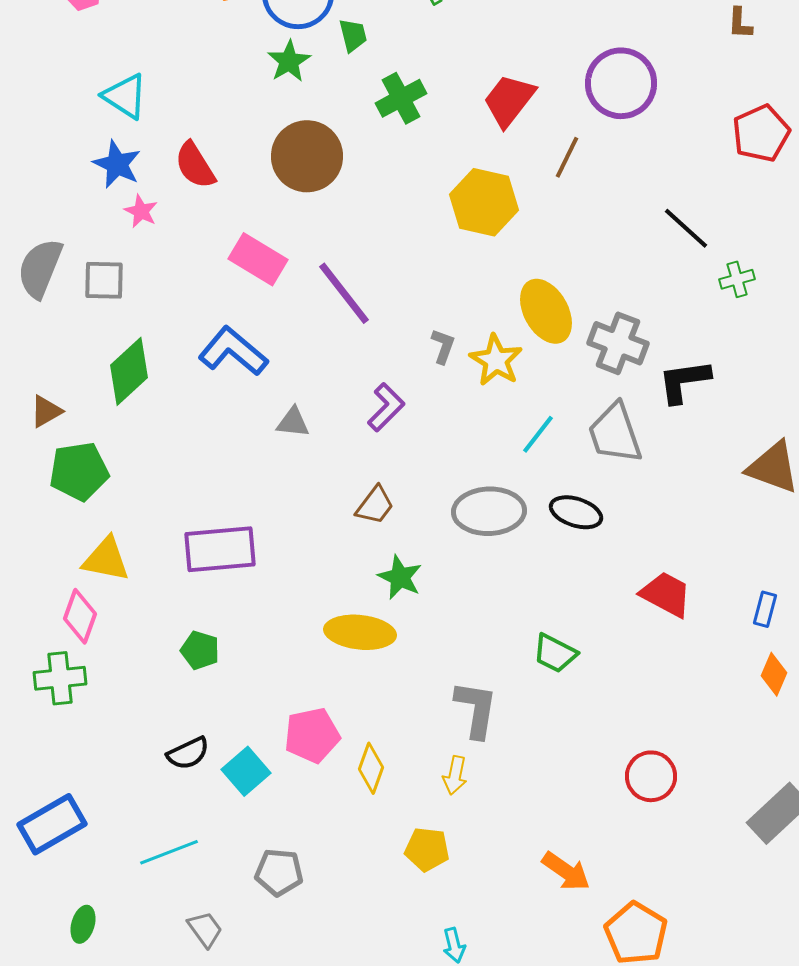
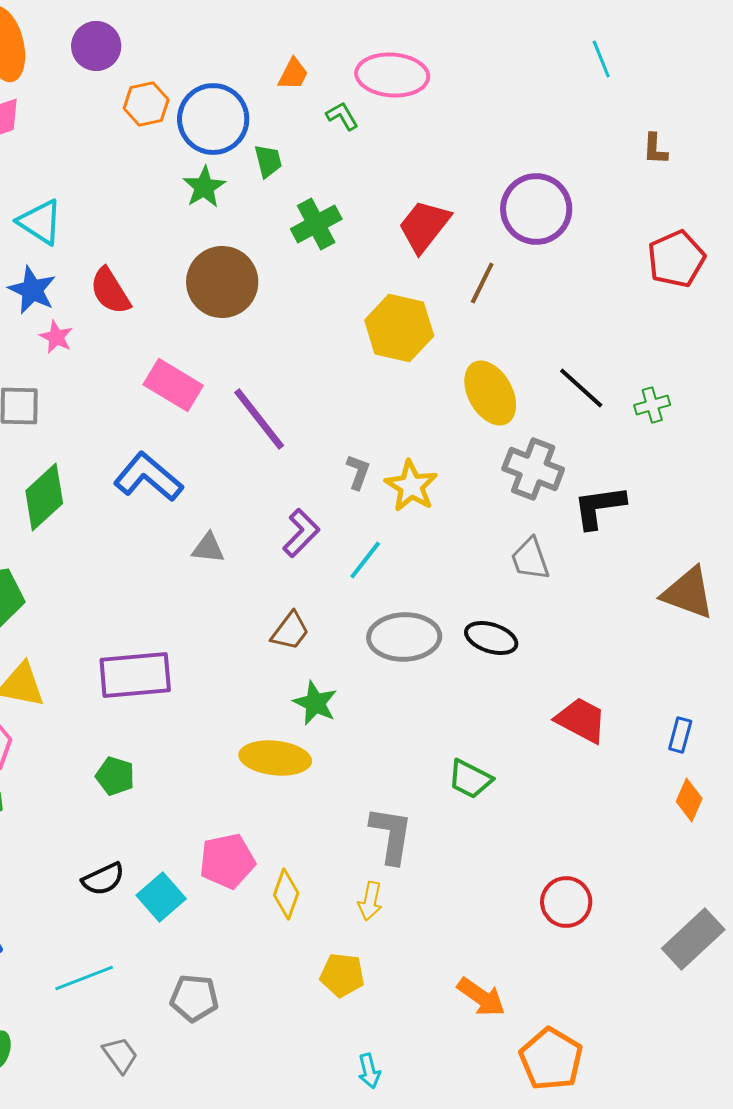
black line: (686, 228) -> (581, 388), moved
yellow ellipse: (546, 311) -> (490, 393), moved
gray trapezoid: (615, 433) -> (530, 559), size x0.7
cyan line: (538, 434) -> (365, 560), moved

